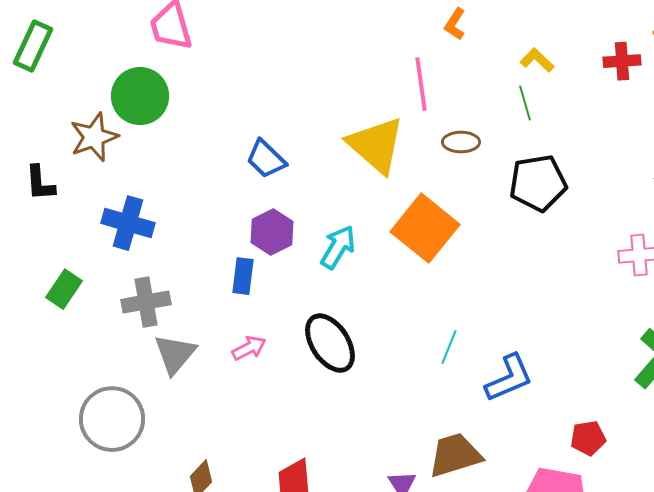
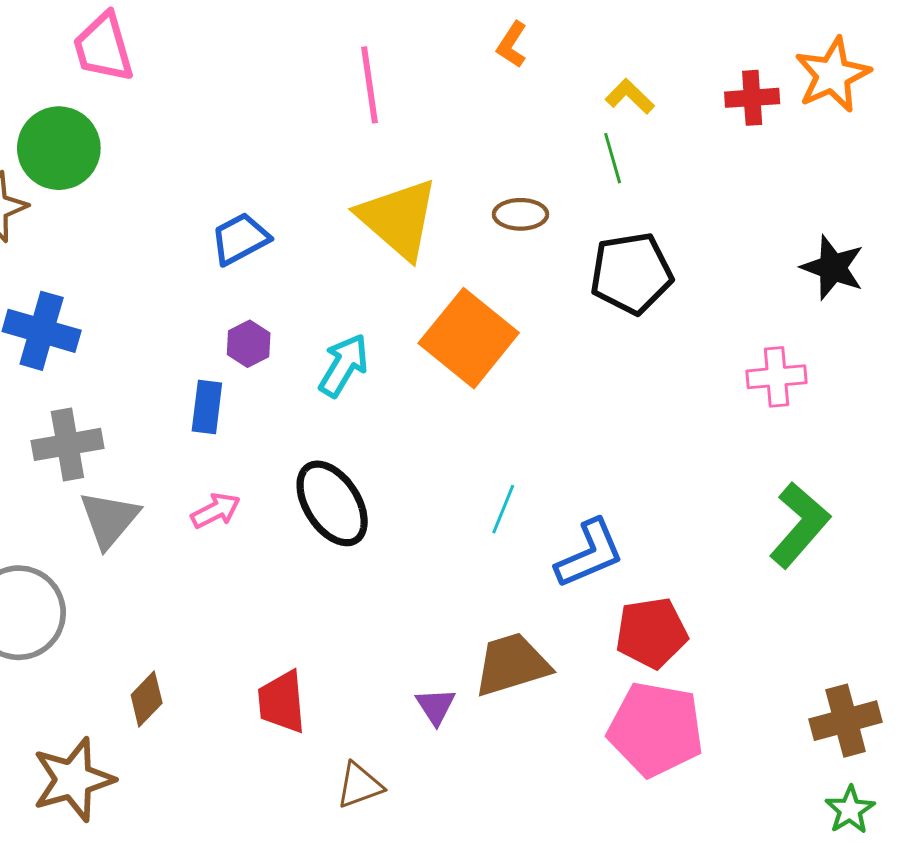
pink line: (421, 84) -> (369, 85), moved
blue trapezoid: (266, 159) -> (240, 239), turned 108
purple hexagon: (272, 232) -> (249, 344), size x0.7
red pentagon: (588, 438) -> (651, 633), moved, size x1.4

